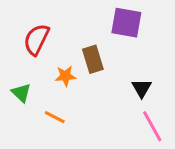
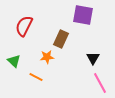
brown rectangle: (93, 59) -> (61, 39), turned 42
orange star: (65, 76) -> (47, 57), moved

